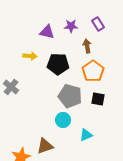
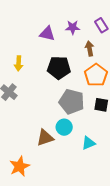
yellow arrow: (30, 56) -> (18, 63), moved, turned 88
brown triangle: (45, 146) -> (45, 138), moved

